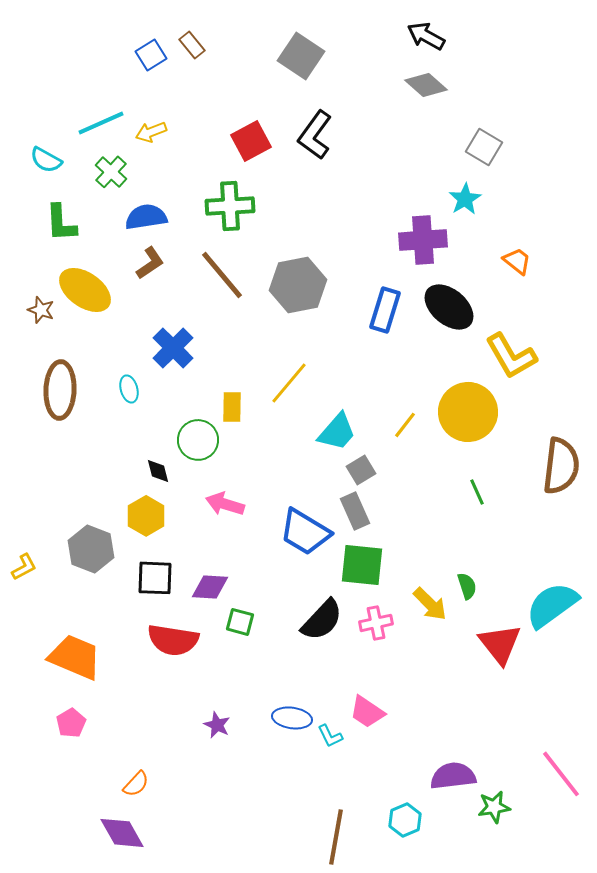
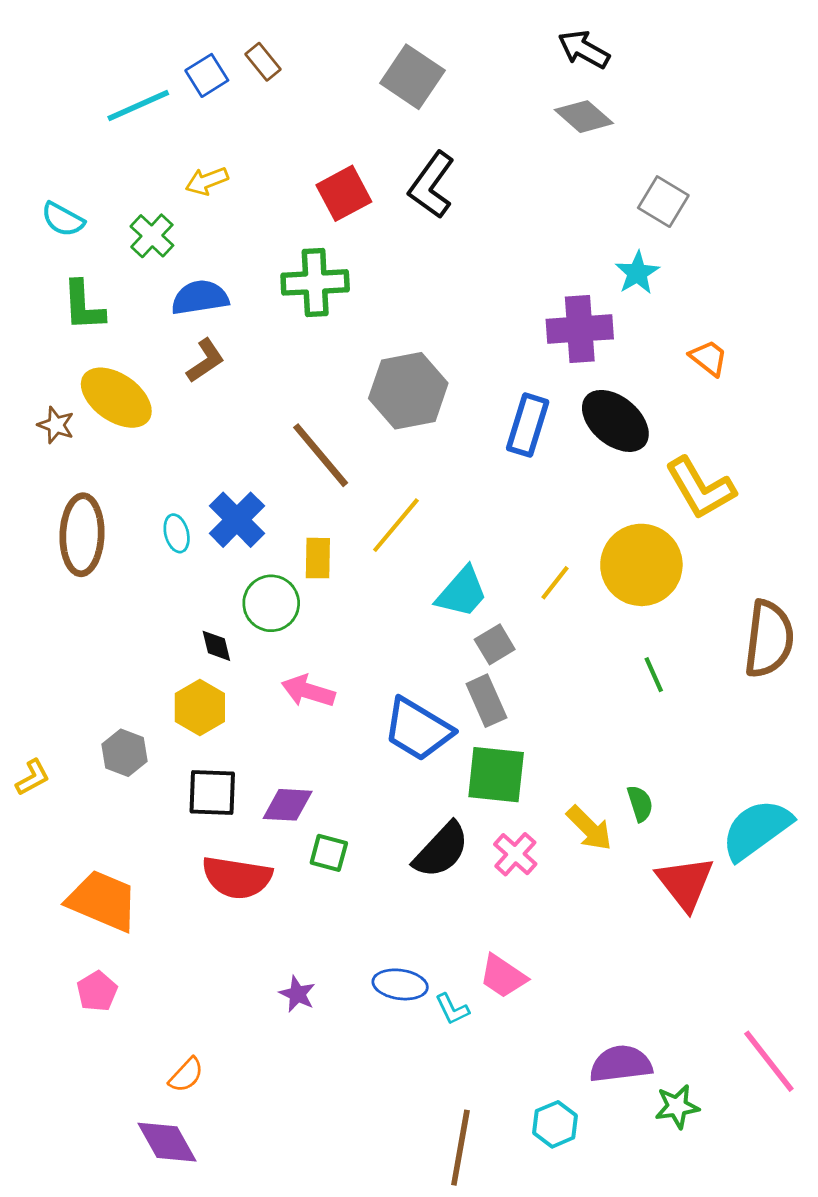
cyan line: (101, 123) -> (138, 106), moved
brown line: (222, 275) -> (321, 455), moved
blue cross: (173, 348) -> (237, 520), moved
gray hexagon: (91, 549) -> (124, 753), size x0.7
pink cross: (376, 623) -> (515, 854), turned -36

